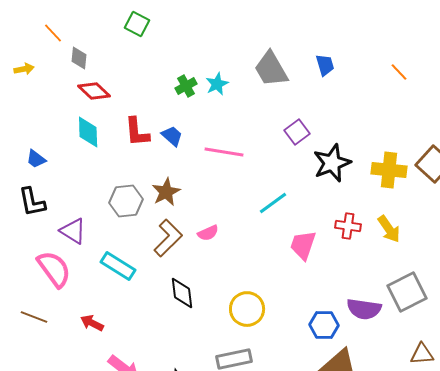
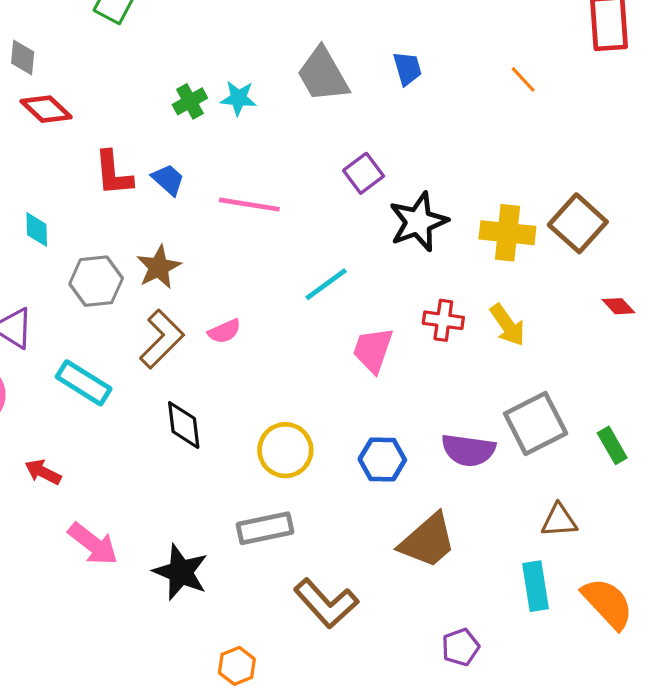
cyan star: (217, 84) -> (238, 98), turned 30
cyan diamond: (88, 132) -> (37, 230), moved, size x0.7
blue hexagon: (324, 325) -> (382, 459), moved

